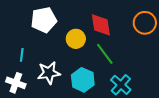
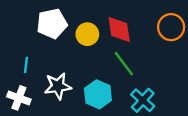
yellow circle: (76, 39) -> (87, 34), moved

